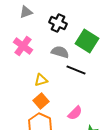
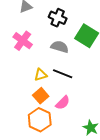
black line: (76, 70) -> (63, 74), moved
pink semicircle: (75, 113) -> (63, 103), moved

